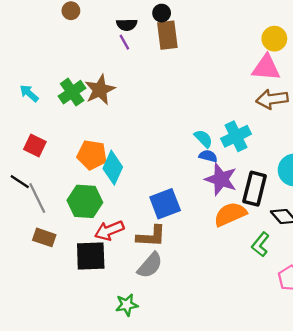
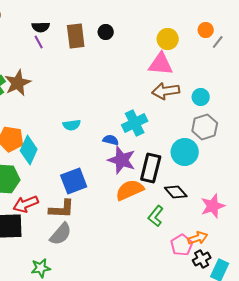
black circle: (162, 13) -> (106, 32), moved
cyan semicircle: (203, 139) -> (72, 125), moved, turned 126

